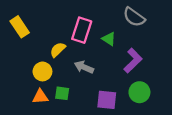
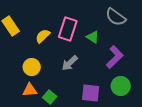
yellow semicircle: (58, 50) -> (43, 36), moved
gray arrow: (84, 67) -> (70, 63), turned -66
green square: (62, 93) -> (50, 97), moved, turned 32

